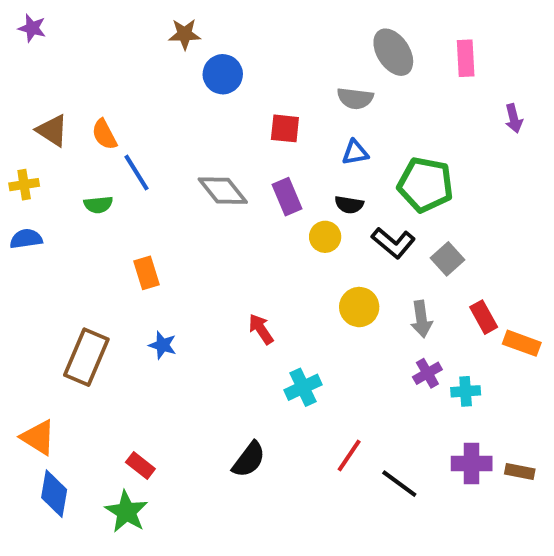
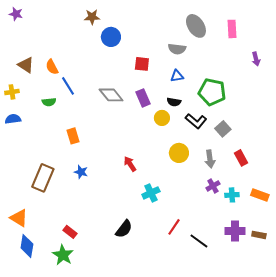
orange rectangle: (522, 343) -> (260, 195), moved

